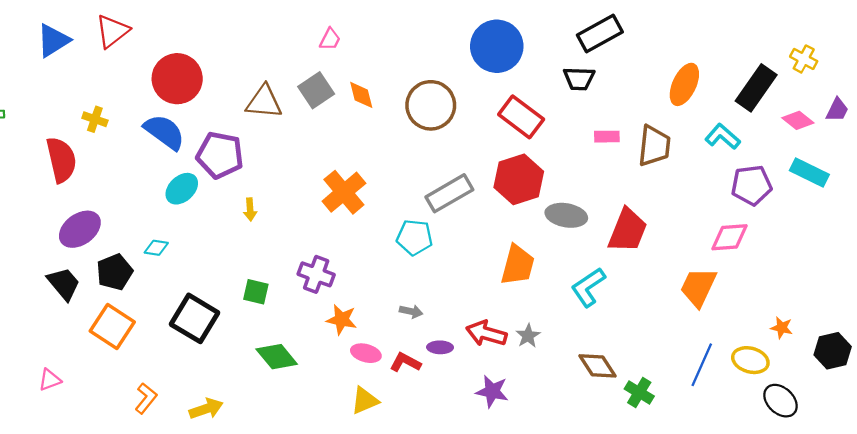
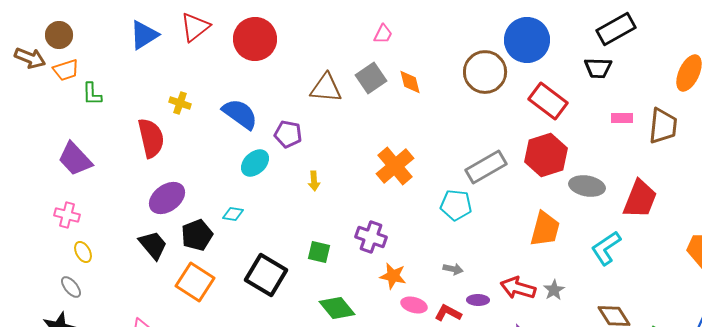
red circle: (177, 79) -> (255, 39), moved
brown circle: (431, 105) -> (485, 72), moved
purple pentagon: (220, 155) -> (288, 134), size x0.7

